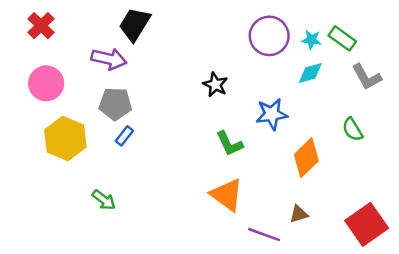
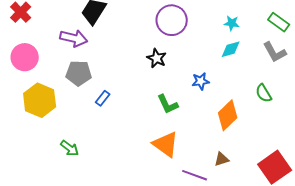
purple circle: (269, 36) -> (172, 20), moved
green rectangle: (342, 38) -> (279, 22), moved
blue star: (272, 114) -> (201, 81), size x0.7
blue rectangle: (124, 136) -> (103, 98), moved

